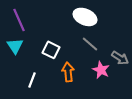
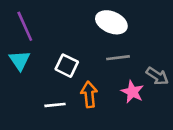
gray line: (90, 44) -> (118, 58), turned -48
white line: (32, 80) -> (55, 105), moved, turned 63

